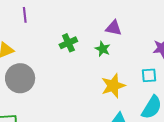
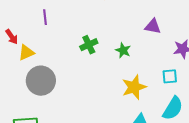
purple triangle: (114, 28) -> (153, 26), moved

